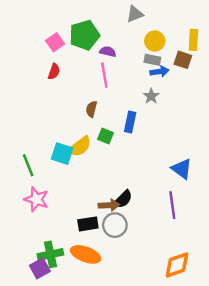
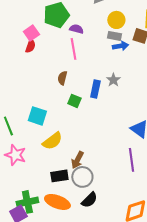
pink square: (55, 42) -> (31, 33), moved
gray star: (151, 96) -> (113, 80), moved
yellow semicircle: (80, 147) -> (52, 141), moved
black semicircle: (123, 199) -> (89, 200), moved
brown arrow: (109, 205) -> (77, 160), turned 120

